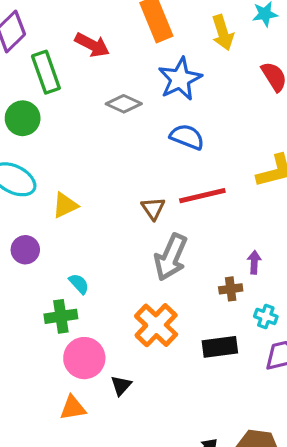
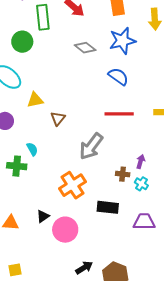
brown triangle: (153, 208) -> (58, 118), moved
cyan cross: (266, 316) -> (141, 184), moved
pink circle: (84, 358) -> (65, 230), moved

